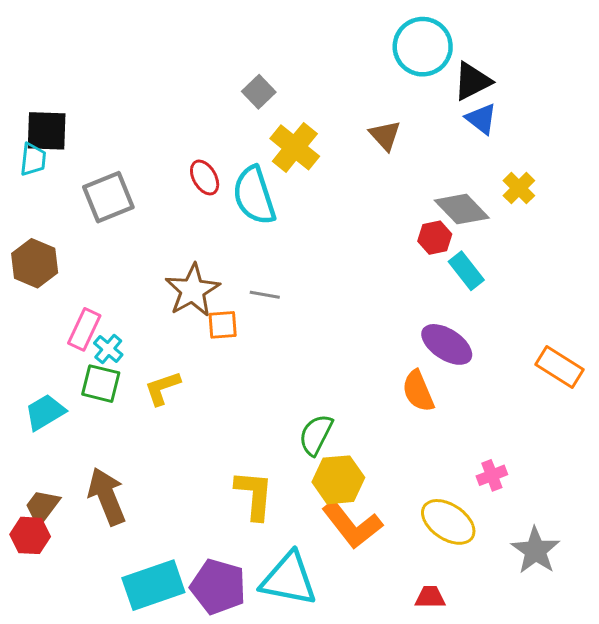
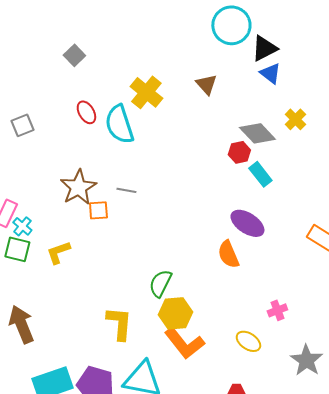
gray square: (259, 92) -> (74, 55), moved
gray square: (108, 197) -> (22, 125), size x0.7
yellow ellipse: (448, 522) -> (248, 341), size x0.7

